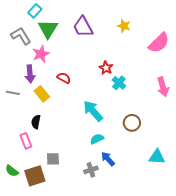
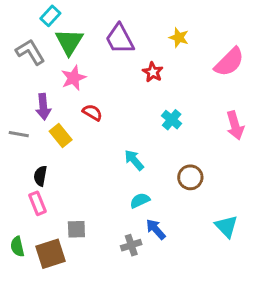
pink star: (41, 54) -> (74, 78), moved
red star: (106, 68) -> (153, 72), moved
cyan arrow: (93, 111) -> (134, 160), size x0.7
black semicircle: (36, 122) -> (40, 176), moved
cyan triangle: (157, 157) -> (226, 226), turned 42
green semicircle: (12, 171) -> (17, 247), turned 40

